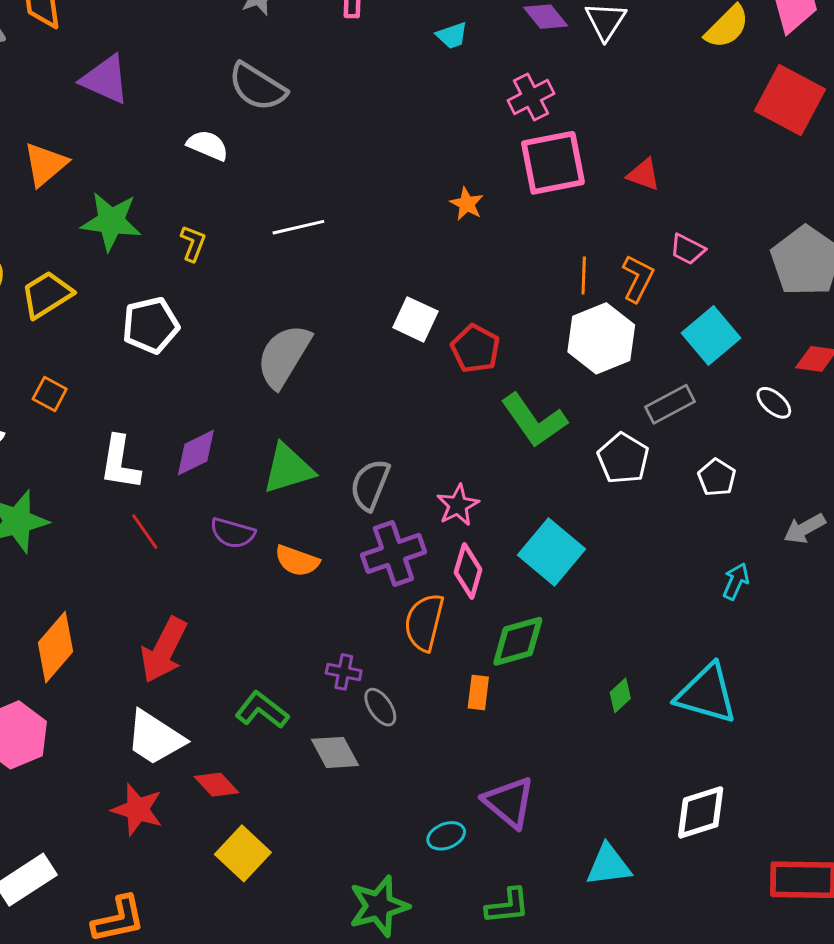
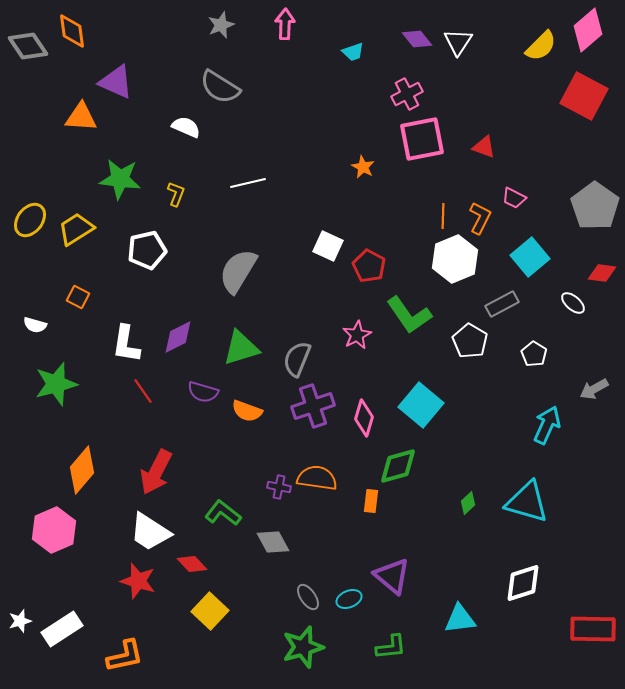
orange triangle: (45, 164) -> (81, 117), moved, turned 44
pink star: (458, 505) -> (357, 335), moved
cyan arrow: (736, 581) -> (547, 425), size x1.5
orange semicircle: (424, 622) -> (317, 478), moved, turned 84
gray ellipse: (380, 707) -> (308, 597), moved

